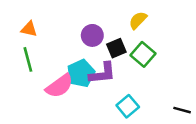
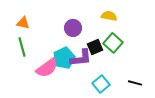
yellow semicircle: (138, 20) -> (109, 16), turned 56
black square: (116, 48) -> (95, 47), moved
black line: (182, 110) -> (135, 83), moved

